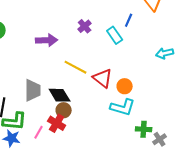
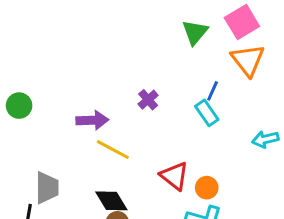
cyan rectangle: (115, 35) -> (207, 113), moved
yellow line: (76, 67) -> (113, 150), moved
gray trapezoid: (33, 90) -> (47, 188), moved

